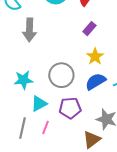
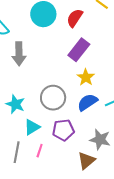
purple rectangle: (89, 29) -> (79, 50), size x1.6
cyan star: (23, 80) -> (15, 104), turned 30

